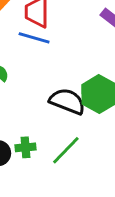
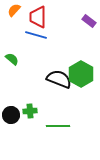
green line: (66, 150) -> (58, 126), moved, turned 45

